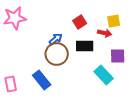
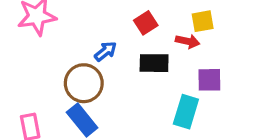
brown circle: (57, 54) -> (84, 83), moved
cyan rectangle: (104, 75) -> (186, 112), turned 60

